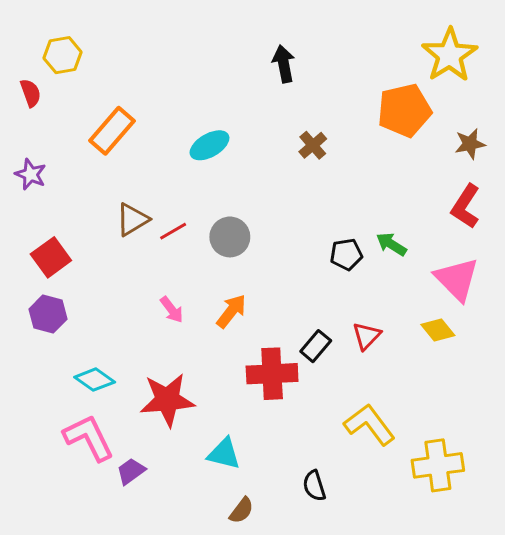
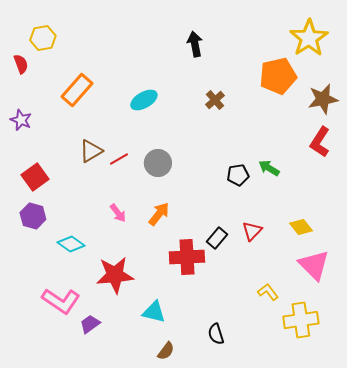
brown star: (470, 144) -> (323, 99), size x1.4
pink triangle: (457, 279) -> (314, 265), moved
cyan diamond: (95, 380) -> (71, 244), moved
yellow L-shape: (370, 425) -> (268, 292), moved, size x0.6
pink L-shape: (89, 438) -> (61, 301), turned 150

